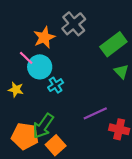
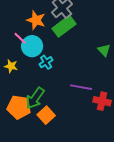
orange star: (44, 37) -> (36, 20), turned -30
green rectangle: (113, 44) -> (64, 26), moved
purple line: (95, 113) -> (81, 87), turned 35

